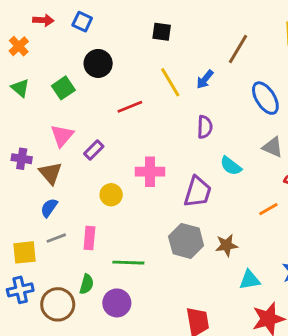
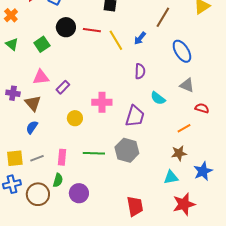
red line: (130, 107) -> (92, 30), moved, turned 30
pink triangle: (62, 136) -> (41, 77), turned 42
gray line: (56, 238) -> (37, 158), moved
pink rectangle: (89, 238) -> (62, 157), moved
brown star: (226, 245) -> (179, 153), moved
green line: (128, 263) -> (94, 153), moved

